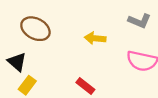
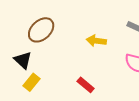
brown ellipse: (35, 29) -> (41, 30), turned -72

